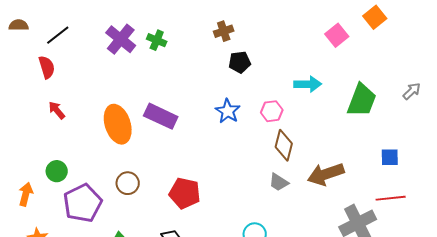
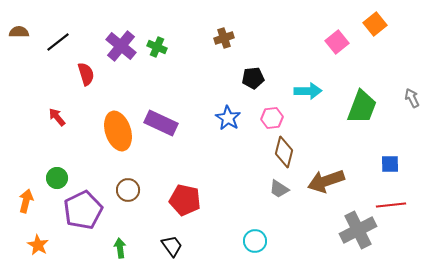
black pentagon: (240, 62) -> (253, 78), moved
red semicircle: (47, 67) -> (86, 74), moved
gray arrow: (412, 91) -> (412, 98), turned -72

